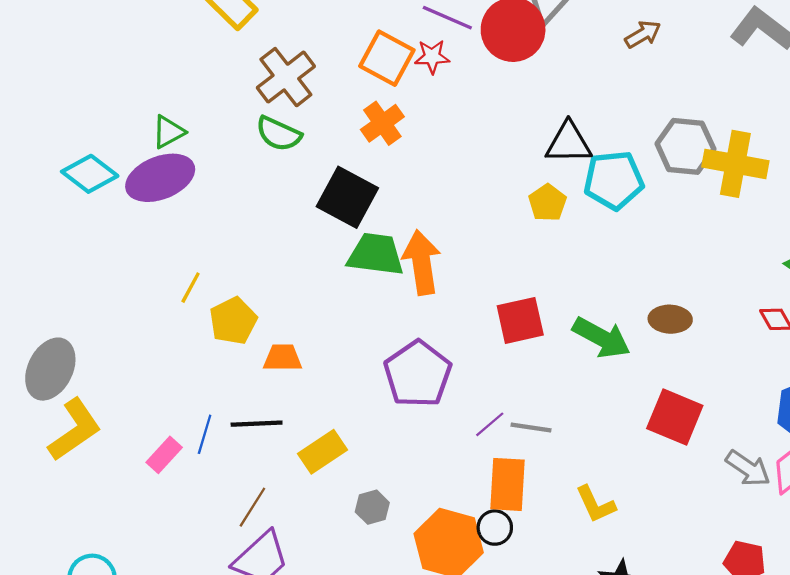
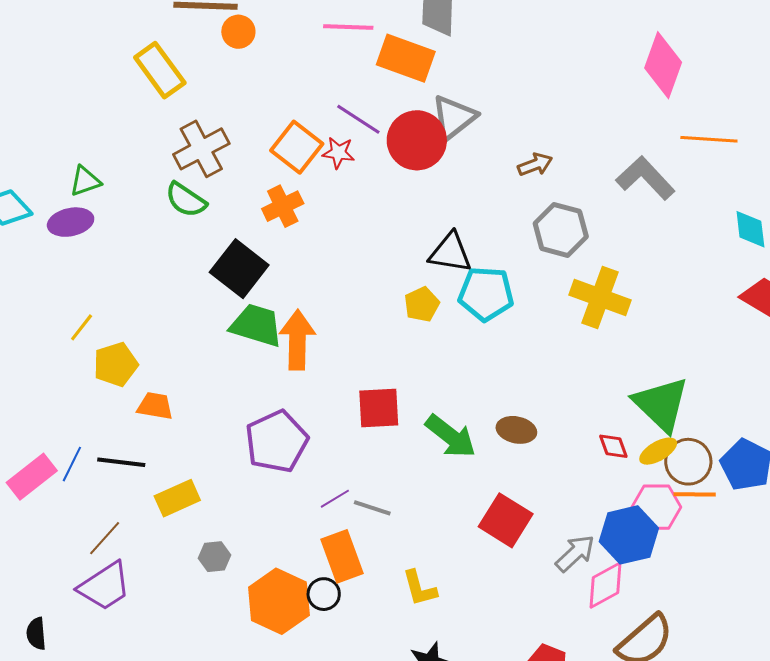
gray hexagon: (685, 146) -> (561, 230), moved
purple ellipse: (160, 178) -> (71, 222), size x0.7
pink rectangle: (164, 455) -> (32, 477), size x1.4
gray arrow: (748, 468) -> (575, 553), moved, turned -87
orange rectangle: (508, 484) -> (342, 556), turned -33

